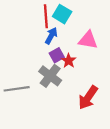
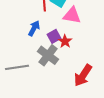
blue arrow: (51, 36) -> (34, 28), moved
pink triangle: (88, 40) -> (72, 15), moved

